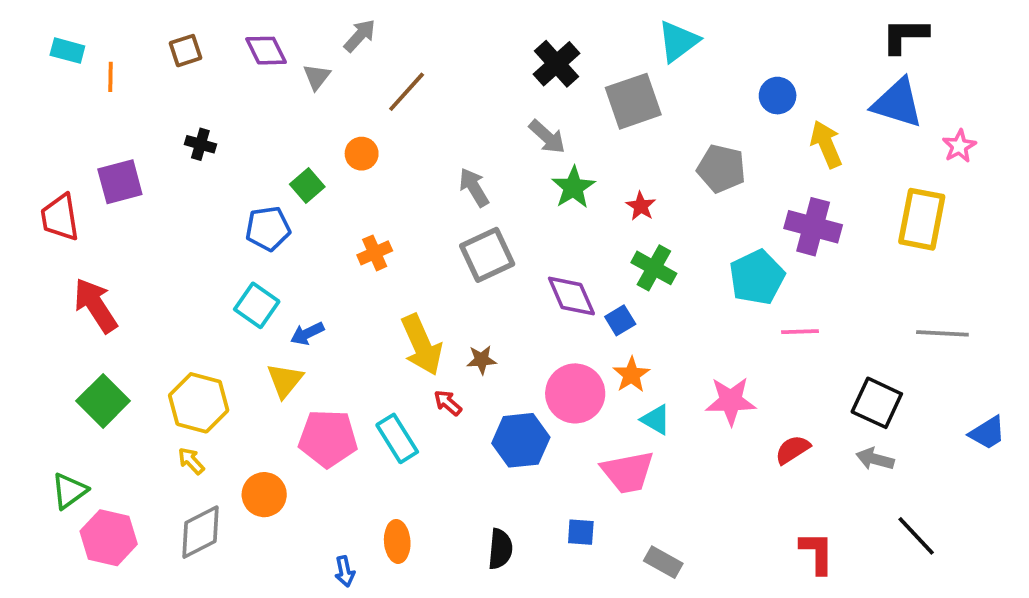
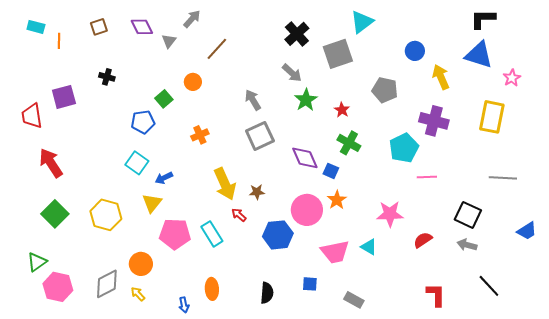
blue square: (620, 320) -> (331, 171), turned -35
cyan triangle: (656, 420) -> (369, 247), moved
yellow arrow: (191, 461) -> (138, 294), moved

